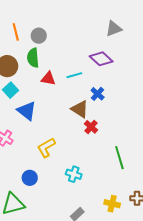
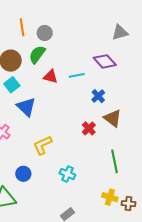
green semicircle: (33, 58) -> (37, 54), turned 36
brown triangle: (80, 109) -> (113, 118), moved
yellow cross: (112, 204) -> (110, 197), moved

